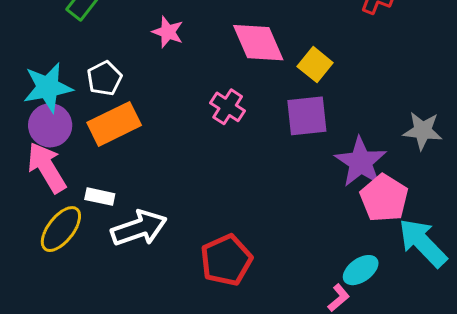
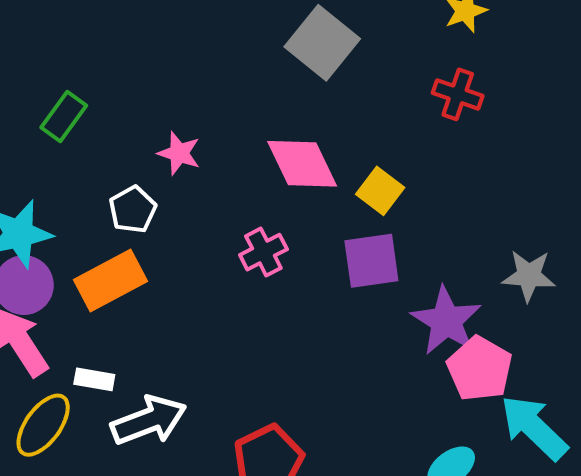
white pentagon: (104, 78) -> (133, 210), moved
pink cross: (228, 107) -> (263, 252), turned 32

